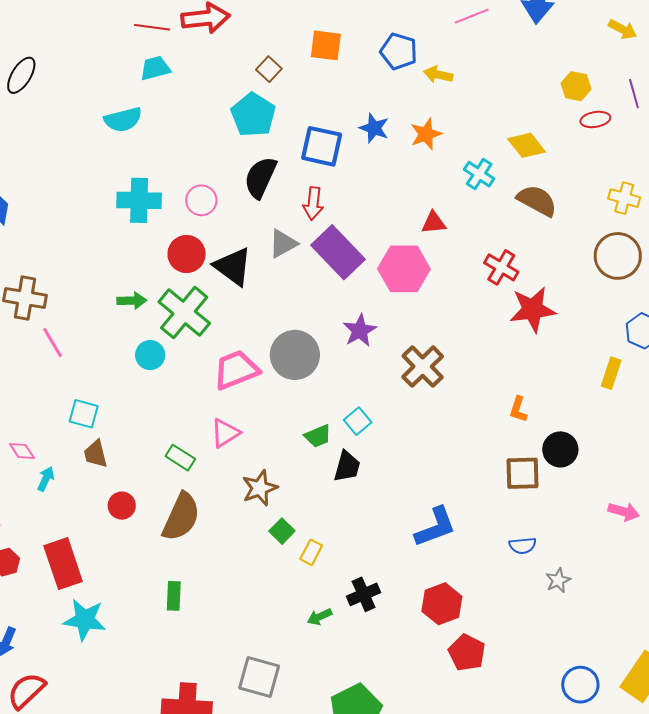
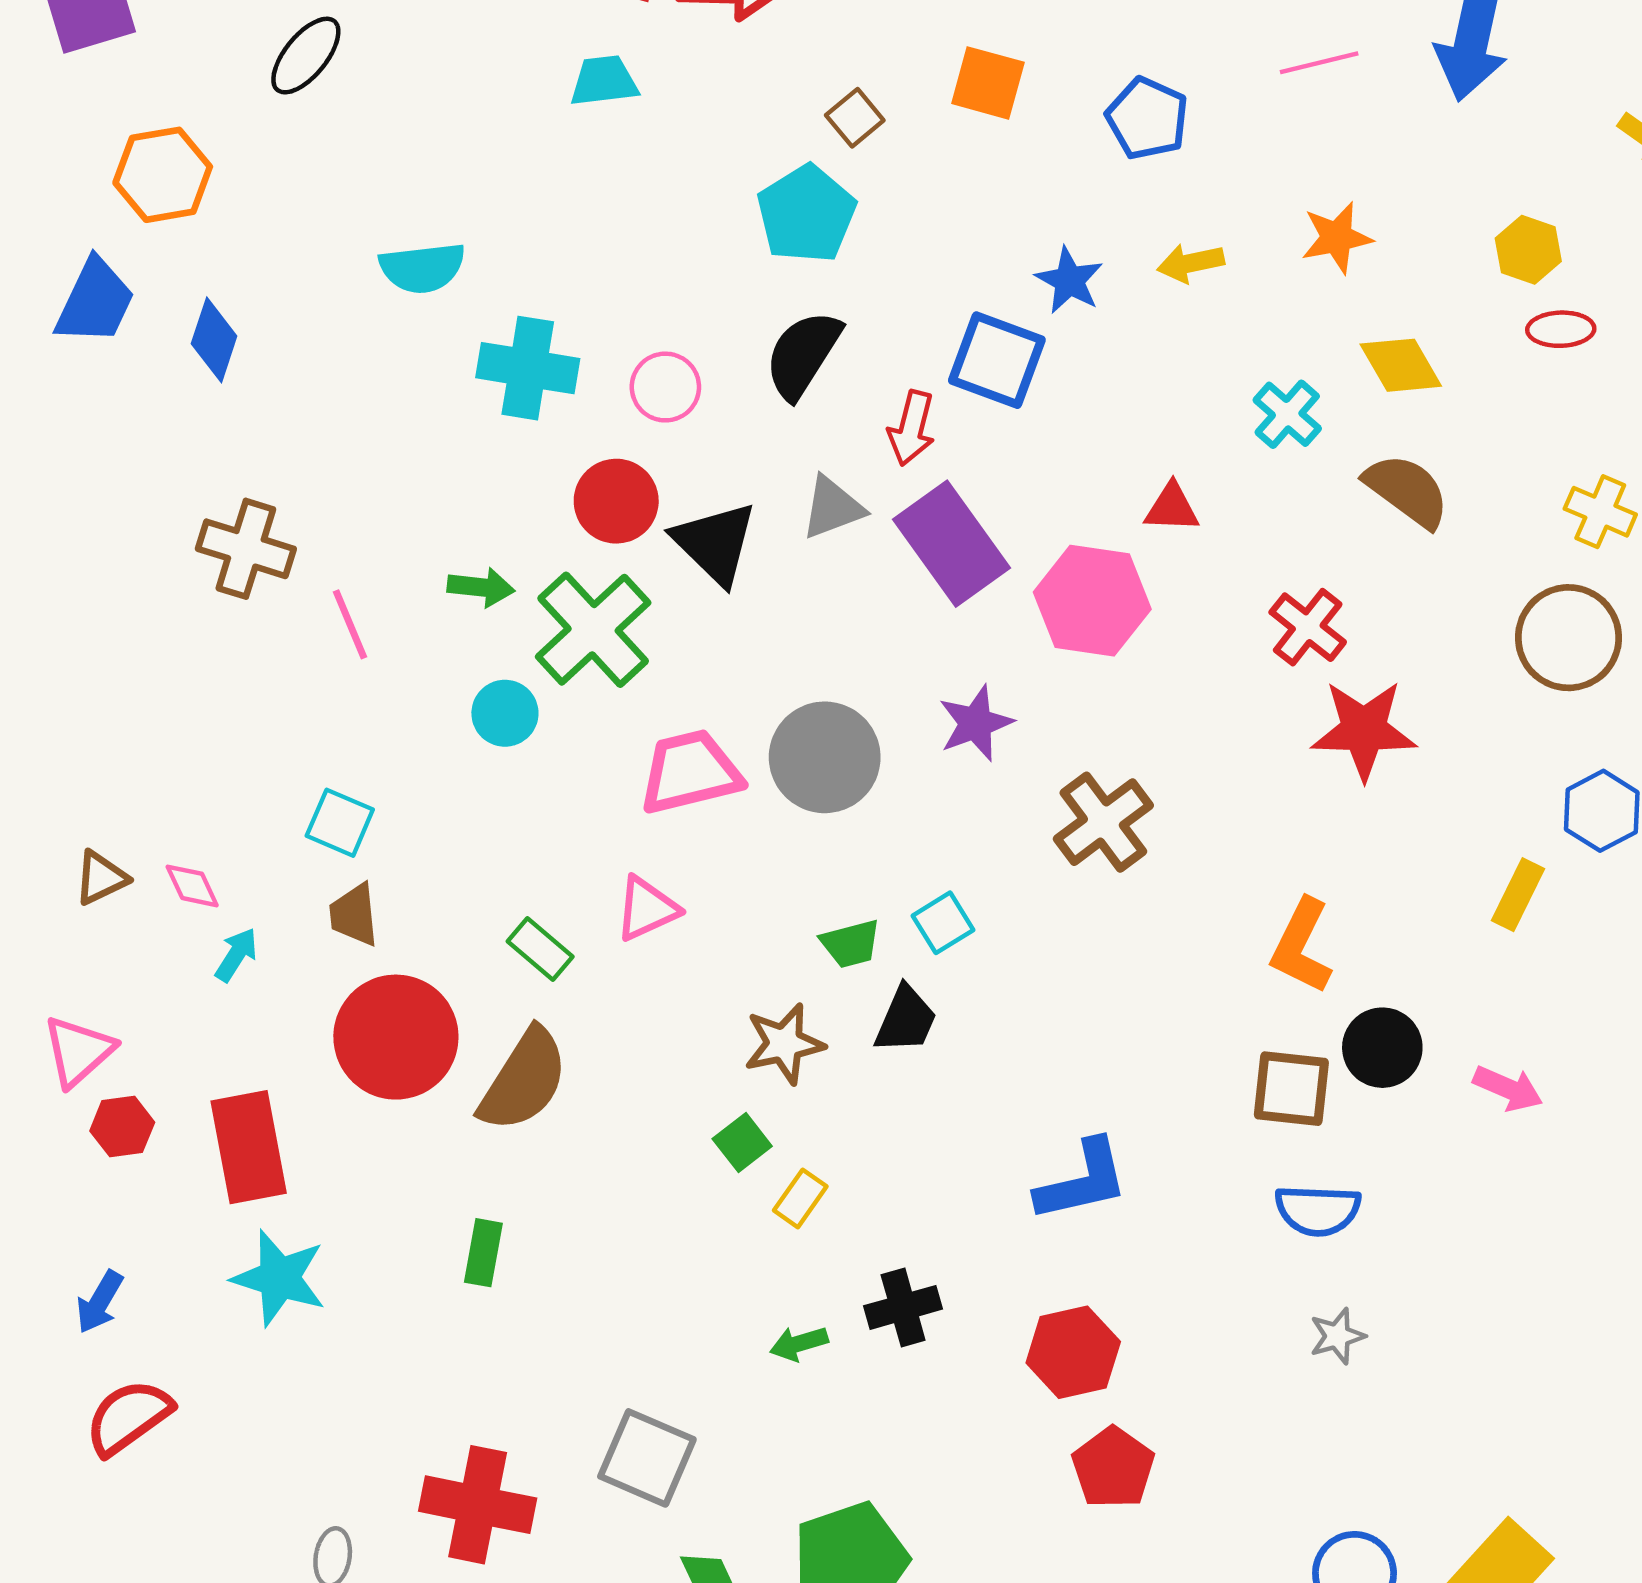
yellow arrow: (438, 75) -> (1191, 263), moved, turned -32
cyan semicircle: (123, 120) -> (422, 268), moved
orange star: (426, 134) -> (1337, 238), moved
blue square: (322, 146) -> (997, 360), moved
pink line: (52, 343) -> (350, 624), moved
orange L-shape: (518, 409) -> (1302, 946), size x1.6
brown star: (260, 488) -> (784, 1044), moved
red circle: (122, 506) -> (396, 1037), size x2.0
pink arrow: (624, 512) -> (1508, 1088), moved
blue semicircle: (523, 546) -> (1318, 1210), moved, size x1.4

